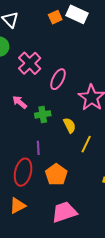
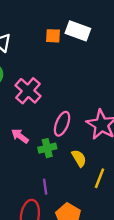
orange square: (55, 17) -> (53, 36), turned 32
pink ellipse: (58, 79) -> (62, 124), moved

